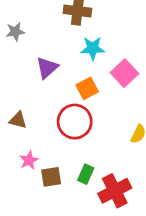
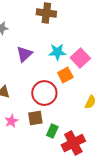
cyan star: (93, 48) -> (57, 52), moved
orange square: (87, 88) -> (65, 75), moved
brown square: (51, 177) -> (35, 118), moved

